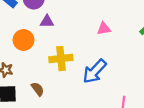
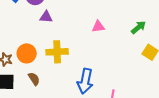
orange circle: (23, 40) -> (27, 53), moved
blue arrow: (95, 71) -> (85, 81), moved, turned -35

